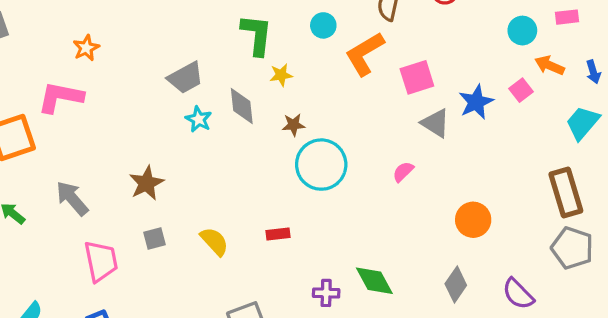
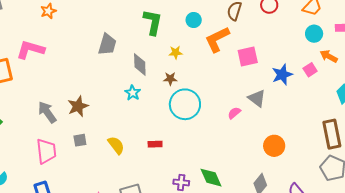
orange star: (86, 48) -> (48, 11), moved
yellow star: (281, 75) -> (176, 53), moved
gray trapezoid: (186, 78) -> (107, 44), turned -50
cyan star: (199, 119) -> (133, 93), moved
gray triangle: (436, 123) -> (257, 98), moved
gray arrow: (72, 198) -> (47, 112), moved

